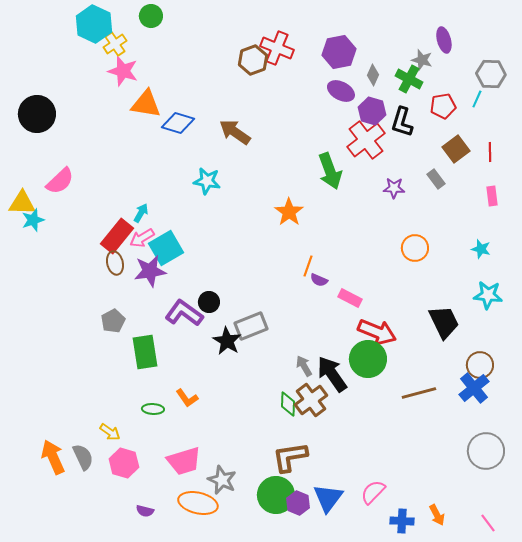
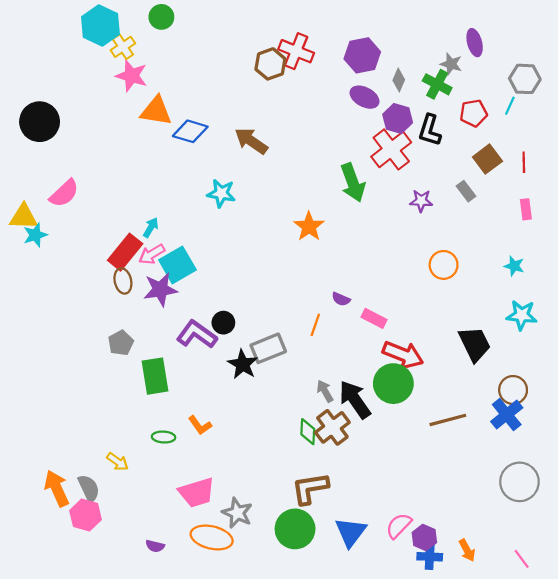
orange line: (308, 266) -> (315, 325), moved
pink hexagon: (124, 463) -> (86, 515), moved
purple hexagon: (298, 503) -> (424, 537), moved

